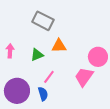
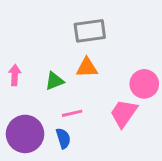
gray rectangle: (43, 21) -> (90, 31), moved, turned -35
pink line: (49, 77) -> (72, 113), turned 40

